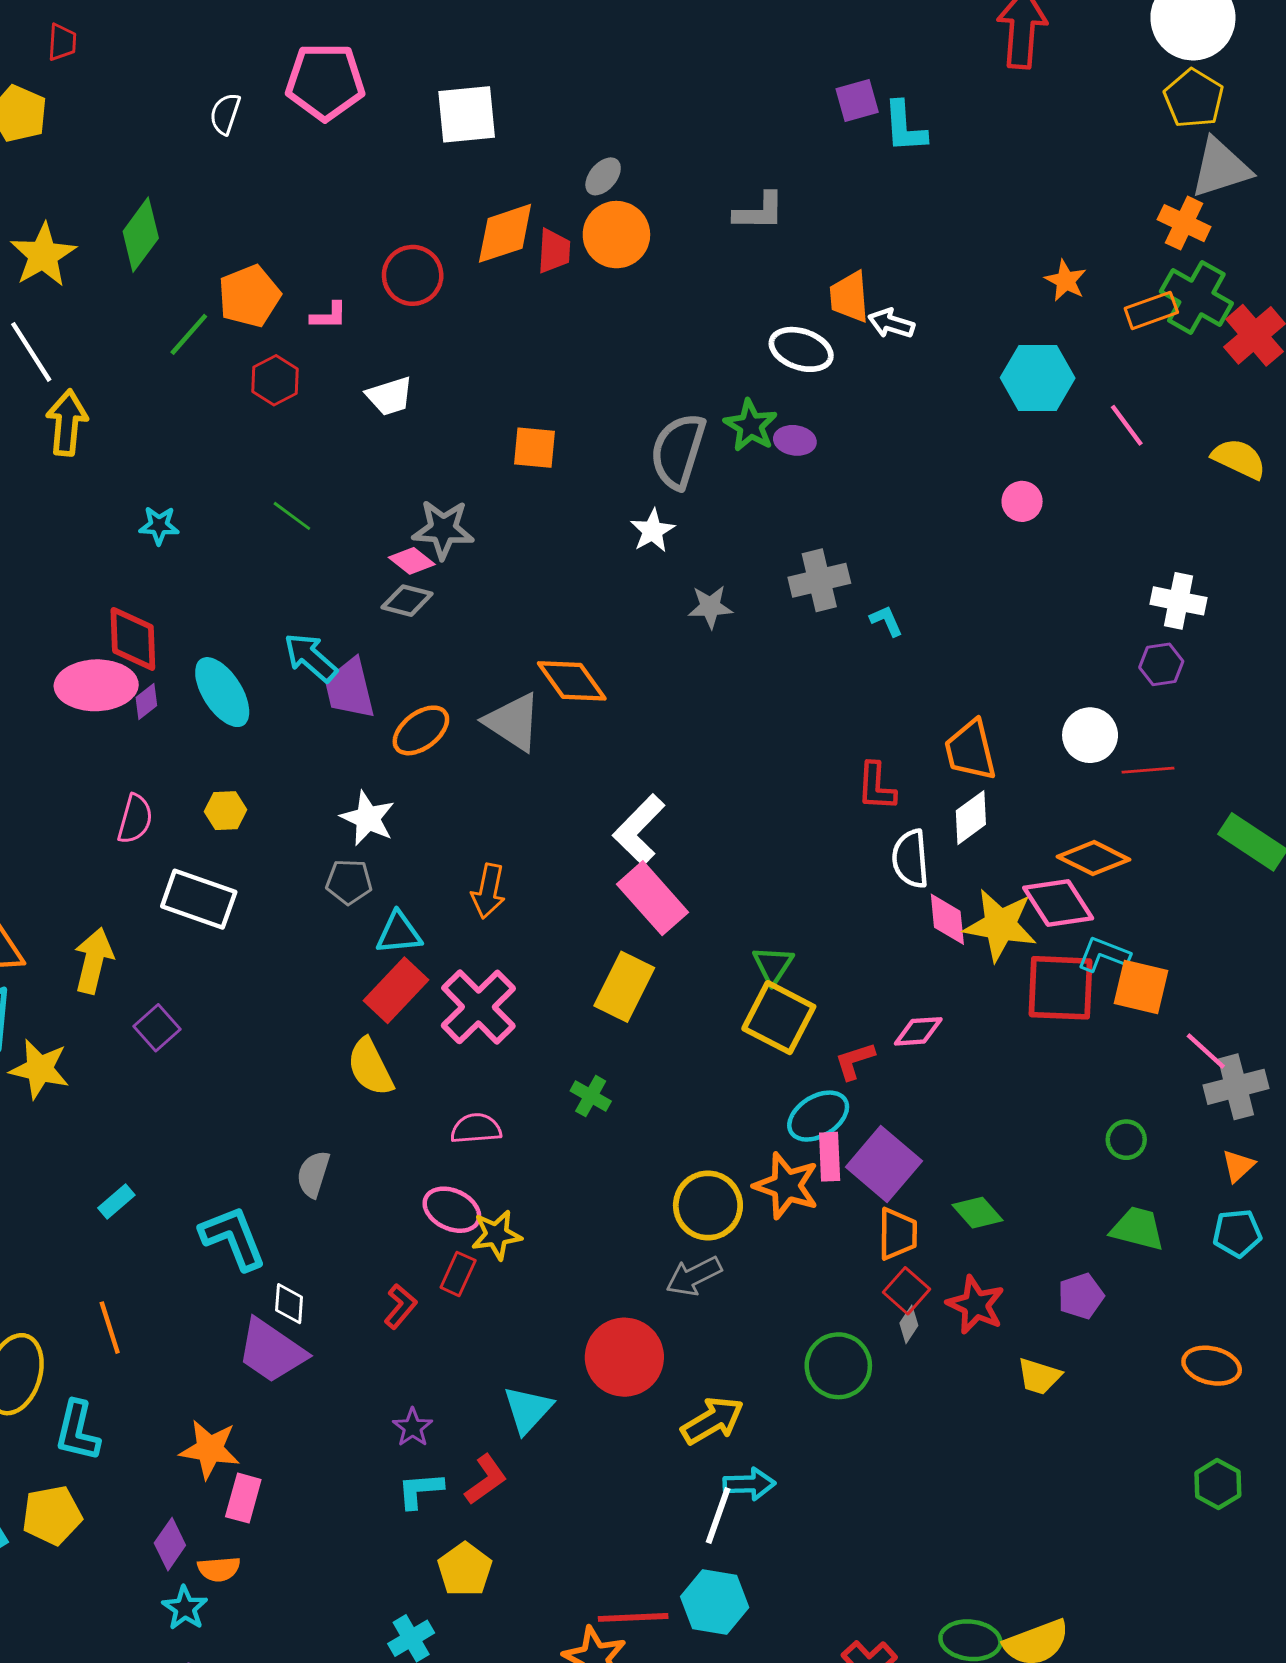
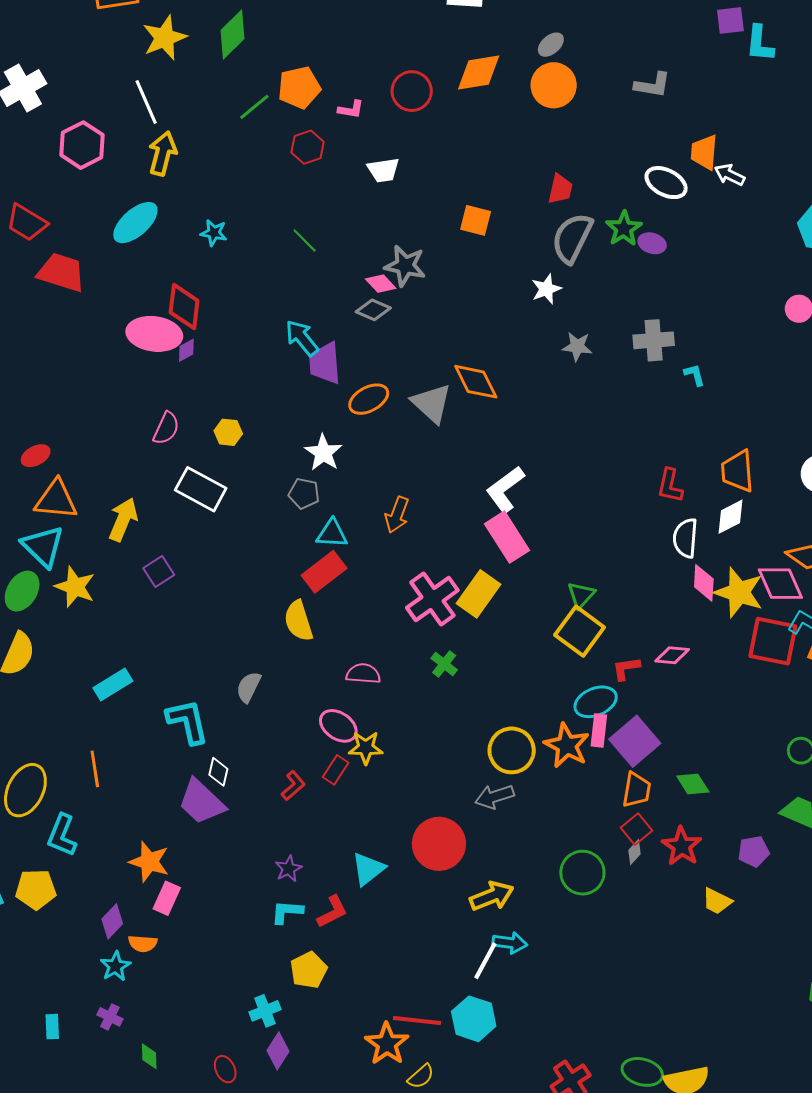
red trapezoid: (554, 251) -> (560, 189), moved
cyan ellipse: (222, 692) -> (135, 223), moved, turned 72
pink cross: (478, 1007) -> (432, 599), moved
cyan rectangle: (116, 1202) -> (113, 685), size x1.5

